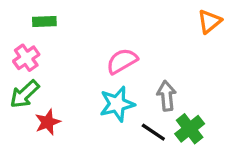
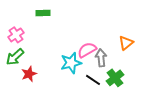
green rectangle: (44, 21) -> (43, 13), moved
orange triangle: (209, 21) -> (126, 43), moved
pink semicircle: (122, 61) -> (87, 50), moved

